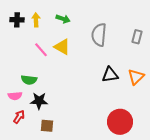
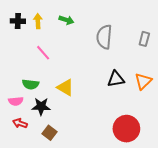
yellow triangle: (62, 47) -> (65, 87), moved
red arrow: (19, 117) -> (20, 123), turned -104
brown square: (47, 126) -> (49, 133), turned 32

